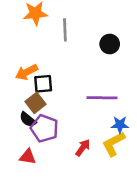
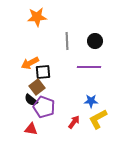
gray line: (65, 30) -> (67, 41), moved
purple line: (102, 98) -> (89, 67), moved
blue star: (120, 125) -> (91, 101), moved

